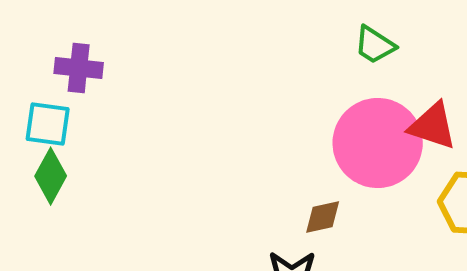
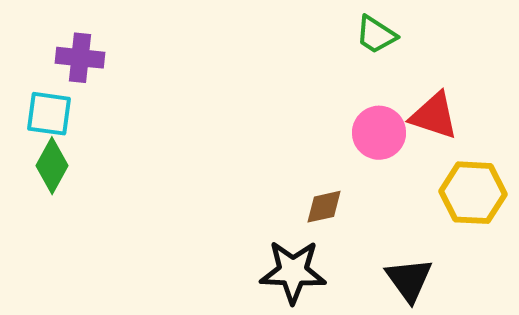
pink circle: (378, 143) -> (379, 133), size x0.6

